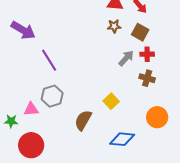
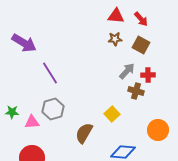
red cross: (147, 54) -> (148, 75), moved
brown cross: (147, 78) -> (136, 91), moved
green star: (11, 121) -> (12, 112), moved

